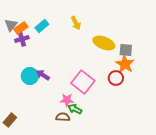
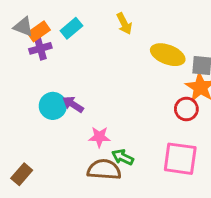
gray triangle: (11, 25) -> (23, 27), turned -48
pink square: (83, 82) -> (180, 159), moved, turned -30
pink star: (67, 100) -> (99, 137), moved
brown semicircle: (63, 117) -> (104, 170), size x1.5

